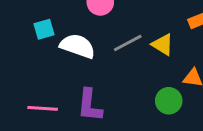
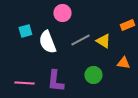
white semicircle: (78, 46) -> (47, 42), turned -130
green circle: (169, 101) -> (93, 75), moved

